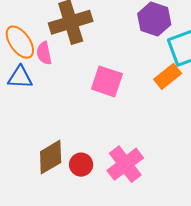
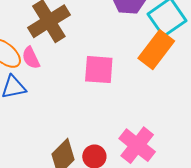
orange rectangle: (168, 76) -> (156, 50), size x1.4

